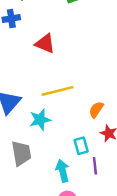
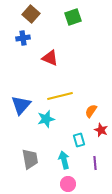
gray trapezoid: (21, 153) -> (30, 159), moved
purple line: (95, 166) -> (95, 163), moved

